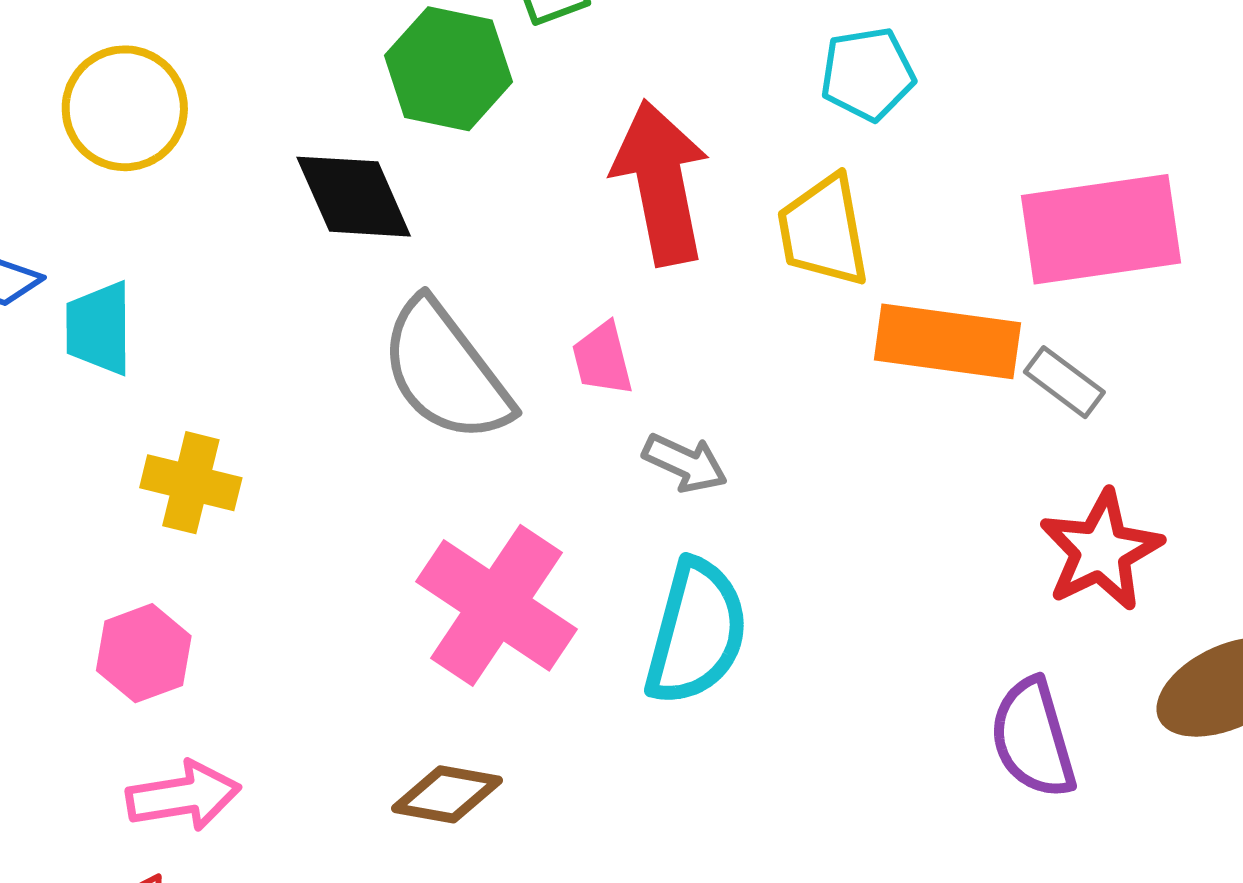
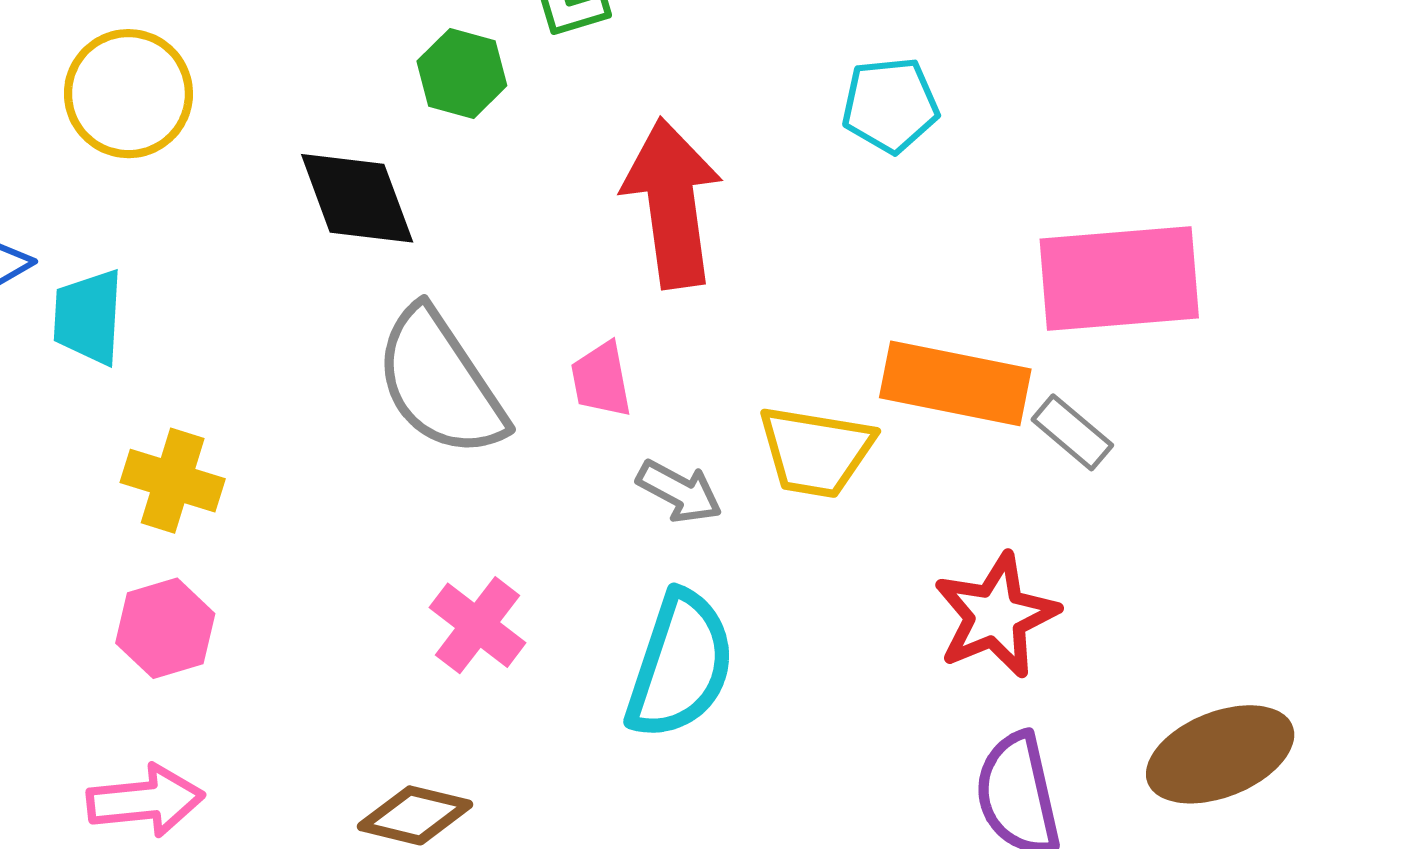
green hexagon: (448, 69) -> (462, 73), size x0.7
yellow trapezoid: (823, 231) -> (816, 451), moved, turned -74
red star: (1101, 551) -> (996, 616), moved
pink cross: (496, 605) -> (478, 625), size x0.6
pink hexagon: (144, 653) -> (165, 628), moved

